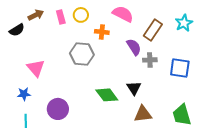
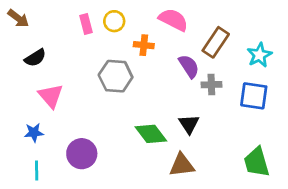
brown arrow: (36, 15) -> (18, 18), moved, turned 63
cyan star: (184, 23) -> (259, 55), moved
black semicircle: (17, 30) -> (35, 58), moved
brown triangle: (143, 114) -> (182, 165), moved

